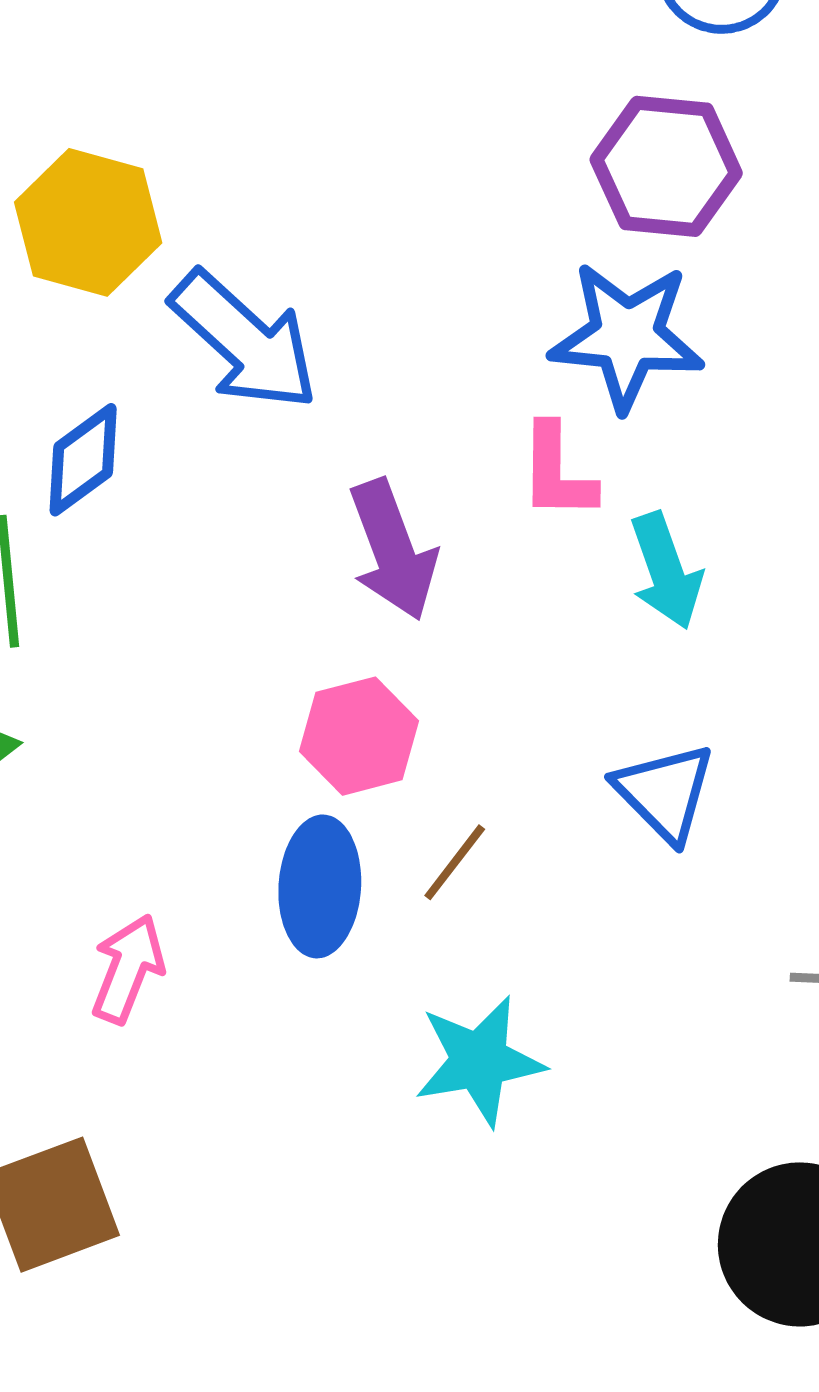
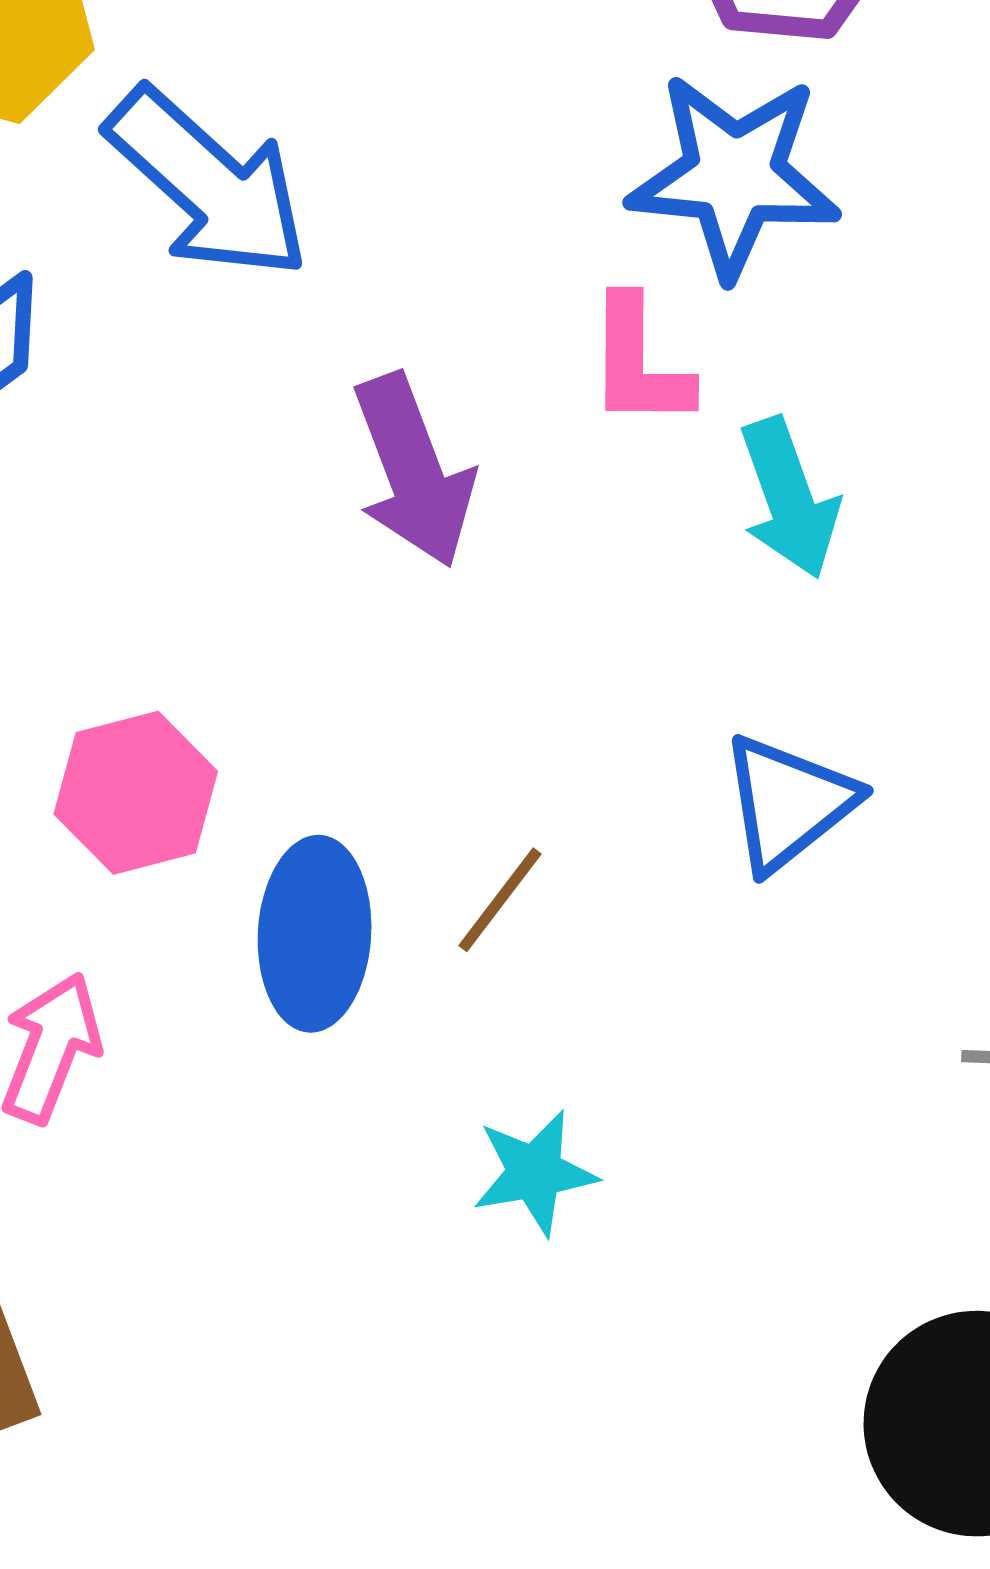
pink hexagon: (359, 736) -> (136, 793), moved
blue triangle: (665, 792) -> (788, 803), turned 36
cyan star: (479, 1061) -> (535, 1173), size x0.7

